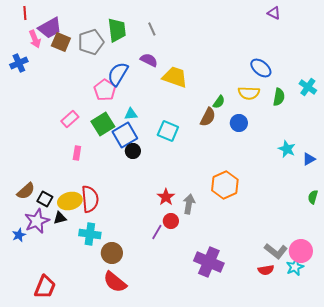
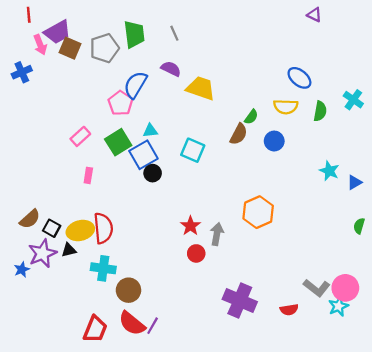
purple line: (157, 232) -> (153, 326), moved
red semicircle: (266, 270) -> (289, 310), moved
red trapezoid: (45, 287) -> (95, 329), moved

